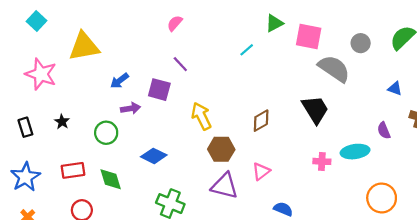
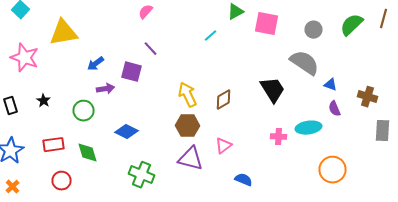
gray semicircle: (334, 69) -> (304, 63), moved
blue triangle: (395, 88) -> (330, 85), moved
yellow arrow: (201, 116) -> (188, 95), moved

